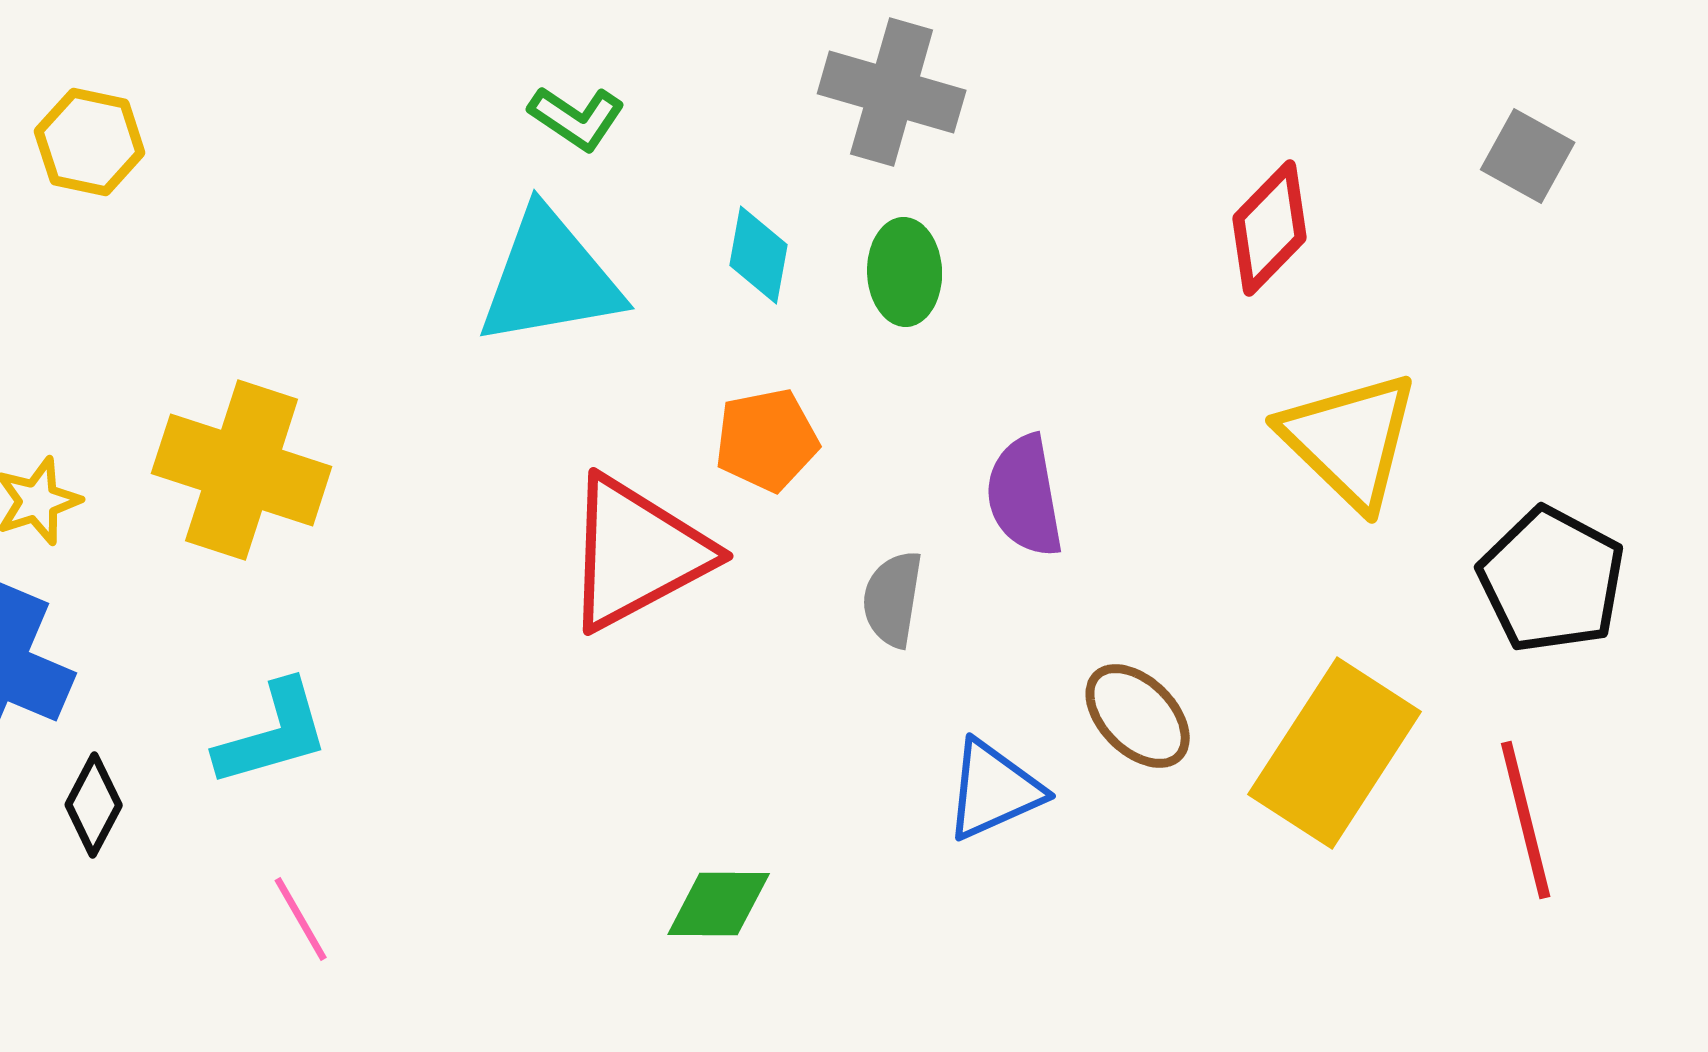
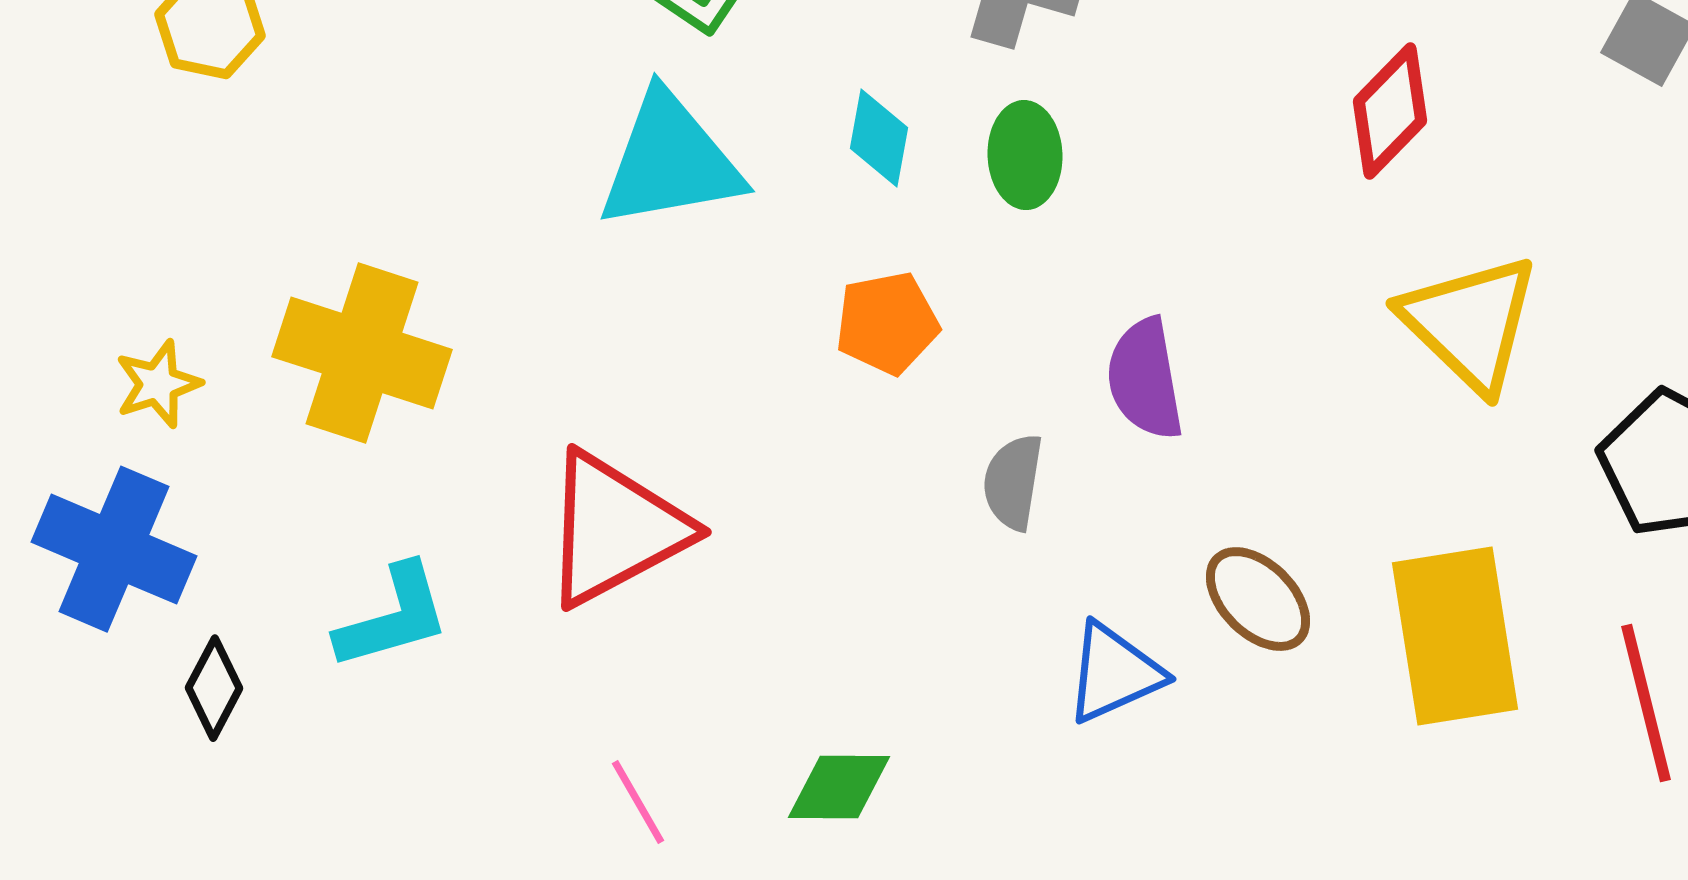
red triangle: (637, 553) -> (615, 529), moved
yellow rectangle: (1335, 753) -> (1455, 636), turned -42
pink line: (301, 919) -> (638, 802), moved

